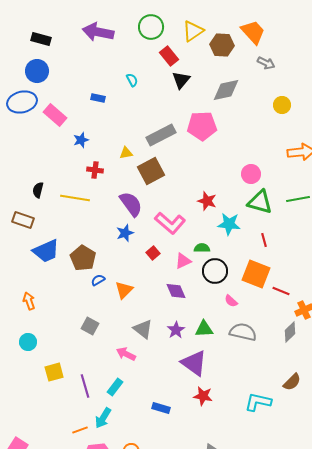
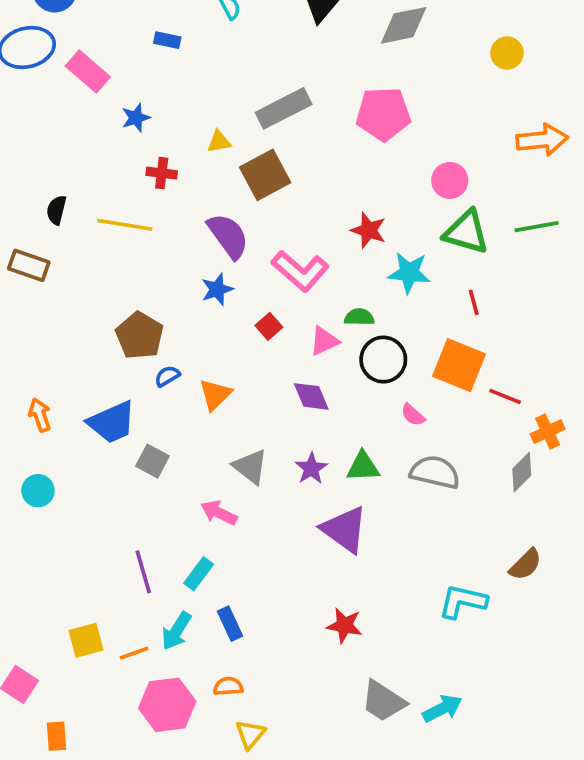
pink pentagon: (202, 126) -> (383, 114), moved
blue trapezoid: (46, 251) -> (112, 422), moved
yellow square: (54, 372) -> (86, 640), moved
red star: (203, 396) -> (344, 625), moved
blue rectangle: (161, 408) -> (230, 624), moved, turned 48

